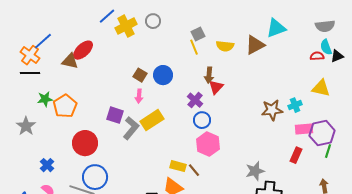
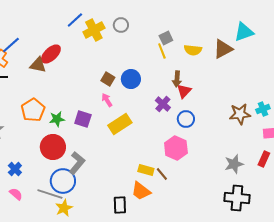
pink arrow: (139, 96) -> (107, 100), turned 144
green star: (45, 99) -> (57, 119), moved
blue circle: (202, 120) -> (186, 119), moved
gray L-shape: (131, 128) -> (77, 163), moved
gray star: (255, 171) -> (234, 164), moved

